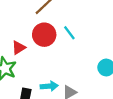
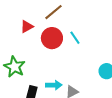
red triangle: (19, 48) -> (27, 27), moved

